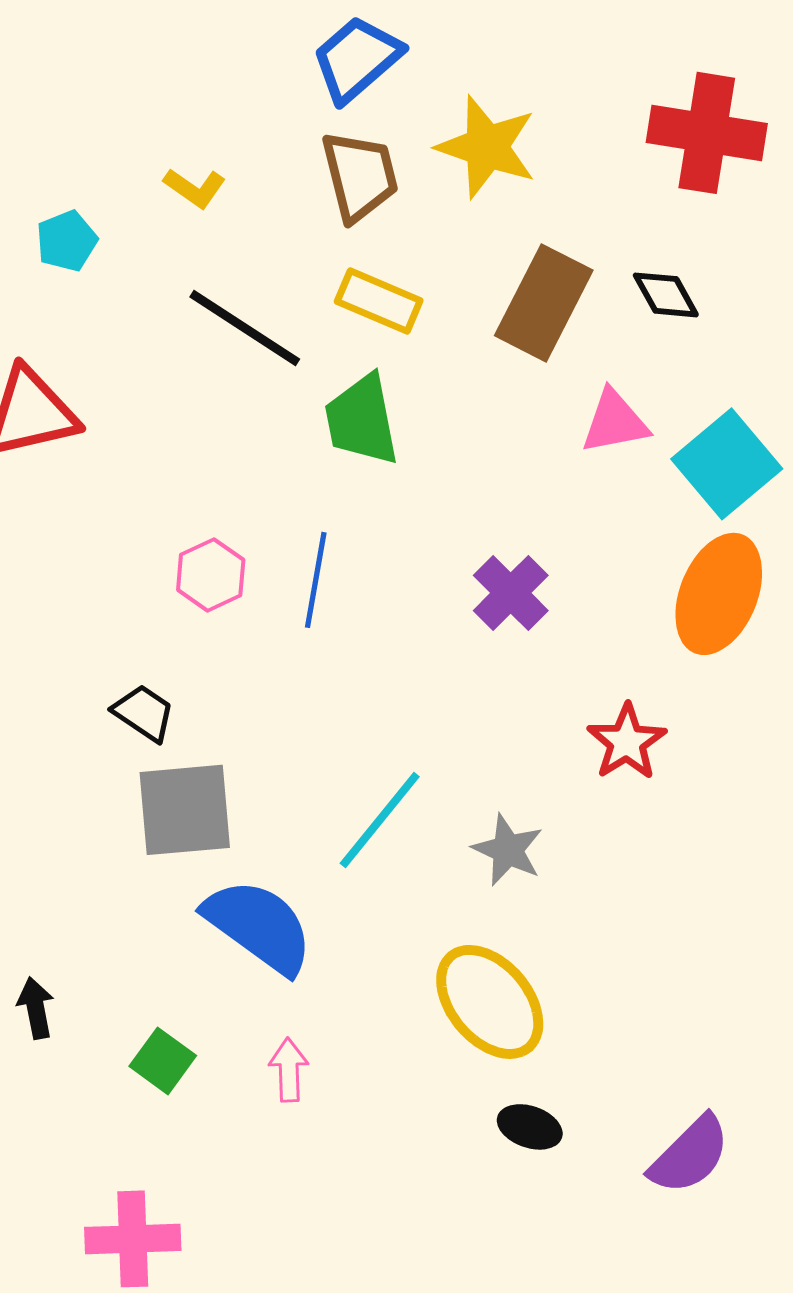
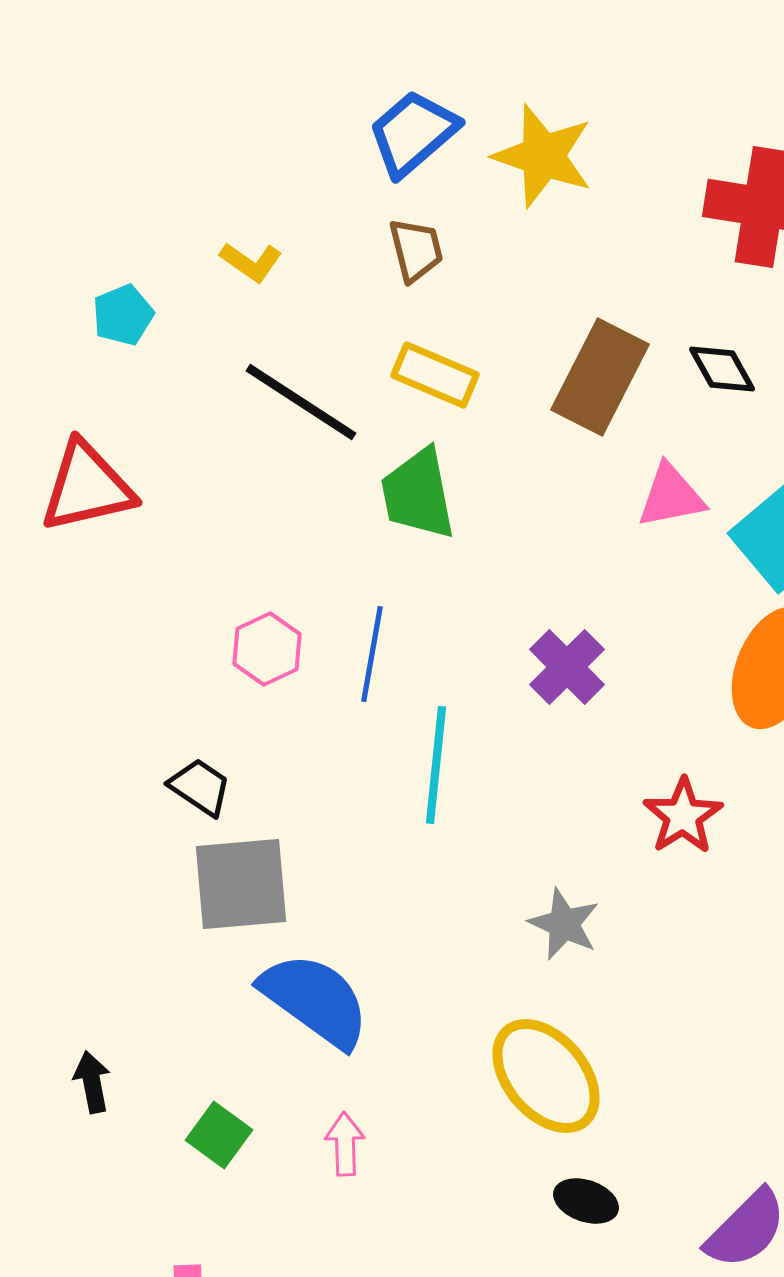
yellow star: (487, 147) -> (543, 156), moved
brown trapezoid: (360, 176) -> (416, 250), size x0.7
cyan line: (380, 820) -> (436, 765), moved, turned -33

